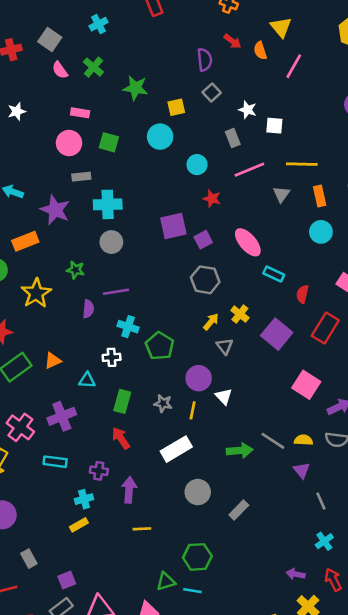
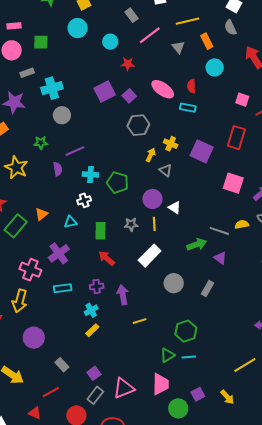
red semicircle: (302, 294) -> (192, 86), moved
purple triangle: (302, 470) -> (220, 258), moved

